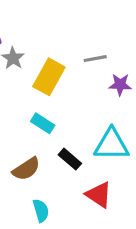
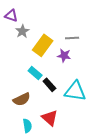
purple star: (120, 85) -> (64, 56), moved
black rectangle: (70, 159) -> (49, 85), moved
red triangle: (99, 195) -> (50, 118), moved

